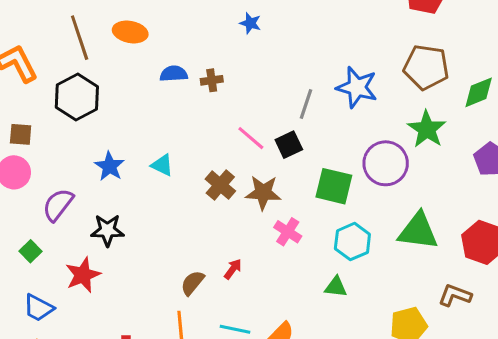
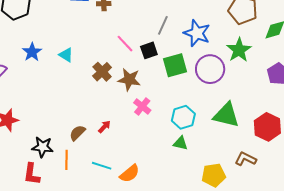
blue star: (357, 87) -> (197, 33), moved
green square: (334, 186) -> (175, 65), moved, turned -35
black star: (107, 230) -> (42, 147), moved
green triangle: (336, 287) -> (180, 143), moved

